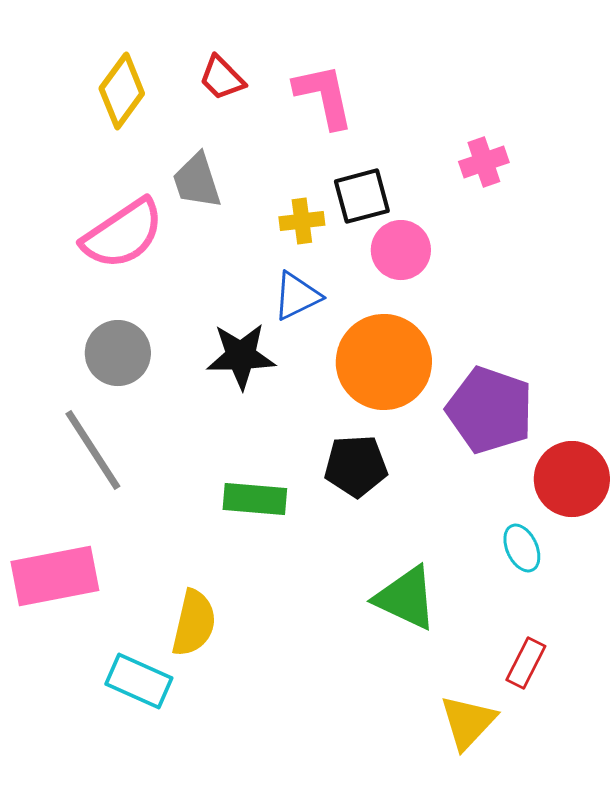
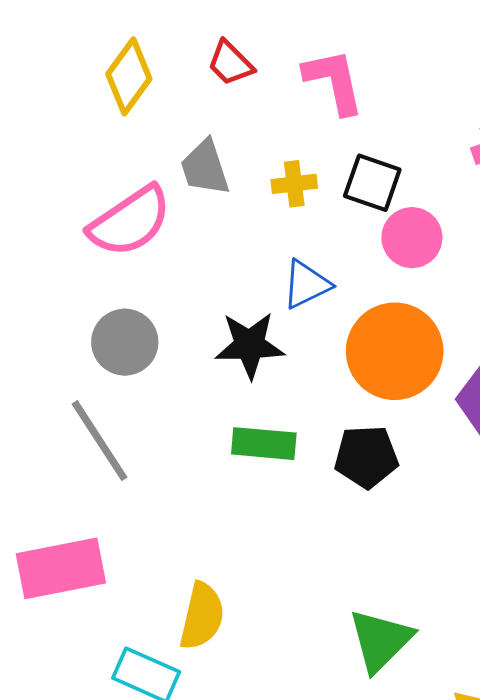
black square: (362, 196) -> (372, 183), turned 34
yellow cross: (302, 221) -> (294, 184), moved
green rectangle: (255, 499) -> (264, 444), moved
green triangle: (406, 598) -> (380, 640), moved, turned 50

